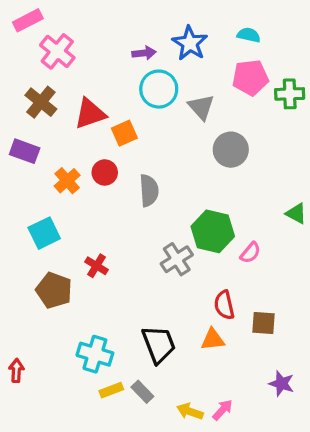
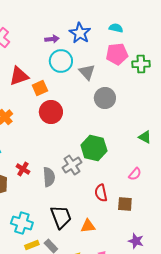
red circle: (105, 172) -> (51, 112), moved, size x1.5
gray semicircle: (149, 190) -> (49, 177), moved
pink semicircle: (250, 253) -> (135, 174), moved
orange triangle: (213, 339) -> (88, 226), moved

